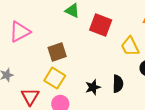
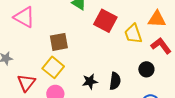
pink triangle: (20, 32) -> (24, 17), turned 50
yellow trapezoid: (130, 46) -> (133, 34), moved

